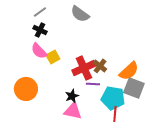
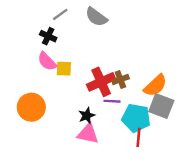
gray line: (40, 12) -> (60, 14), moved
yellow square: (53, 57) -> (64, 69), turned 32
brown cross: (100, 66) -> (120, 79), turned 32

